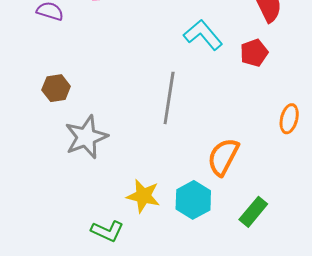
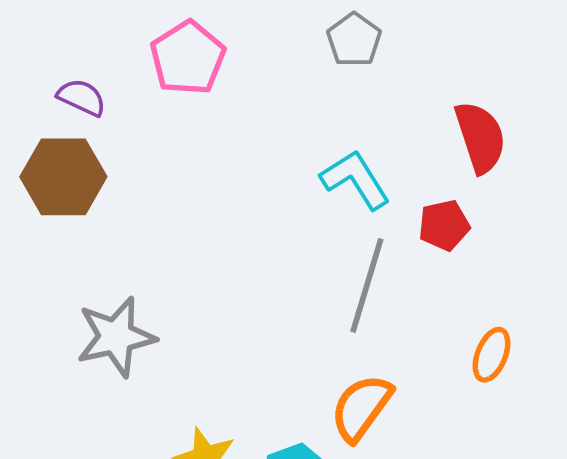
brown hexagon: (56, 88) -> (63, 177), moved, size x1.6
gray line: (169, 98) -> (367, 285), moved

